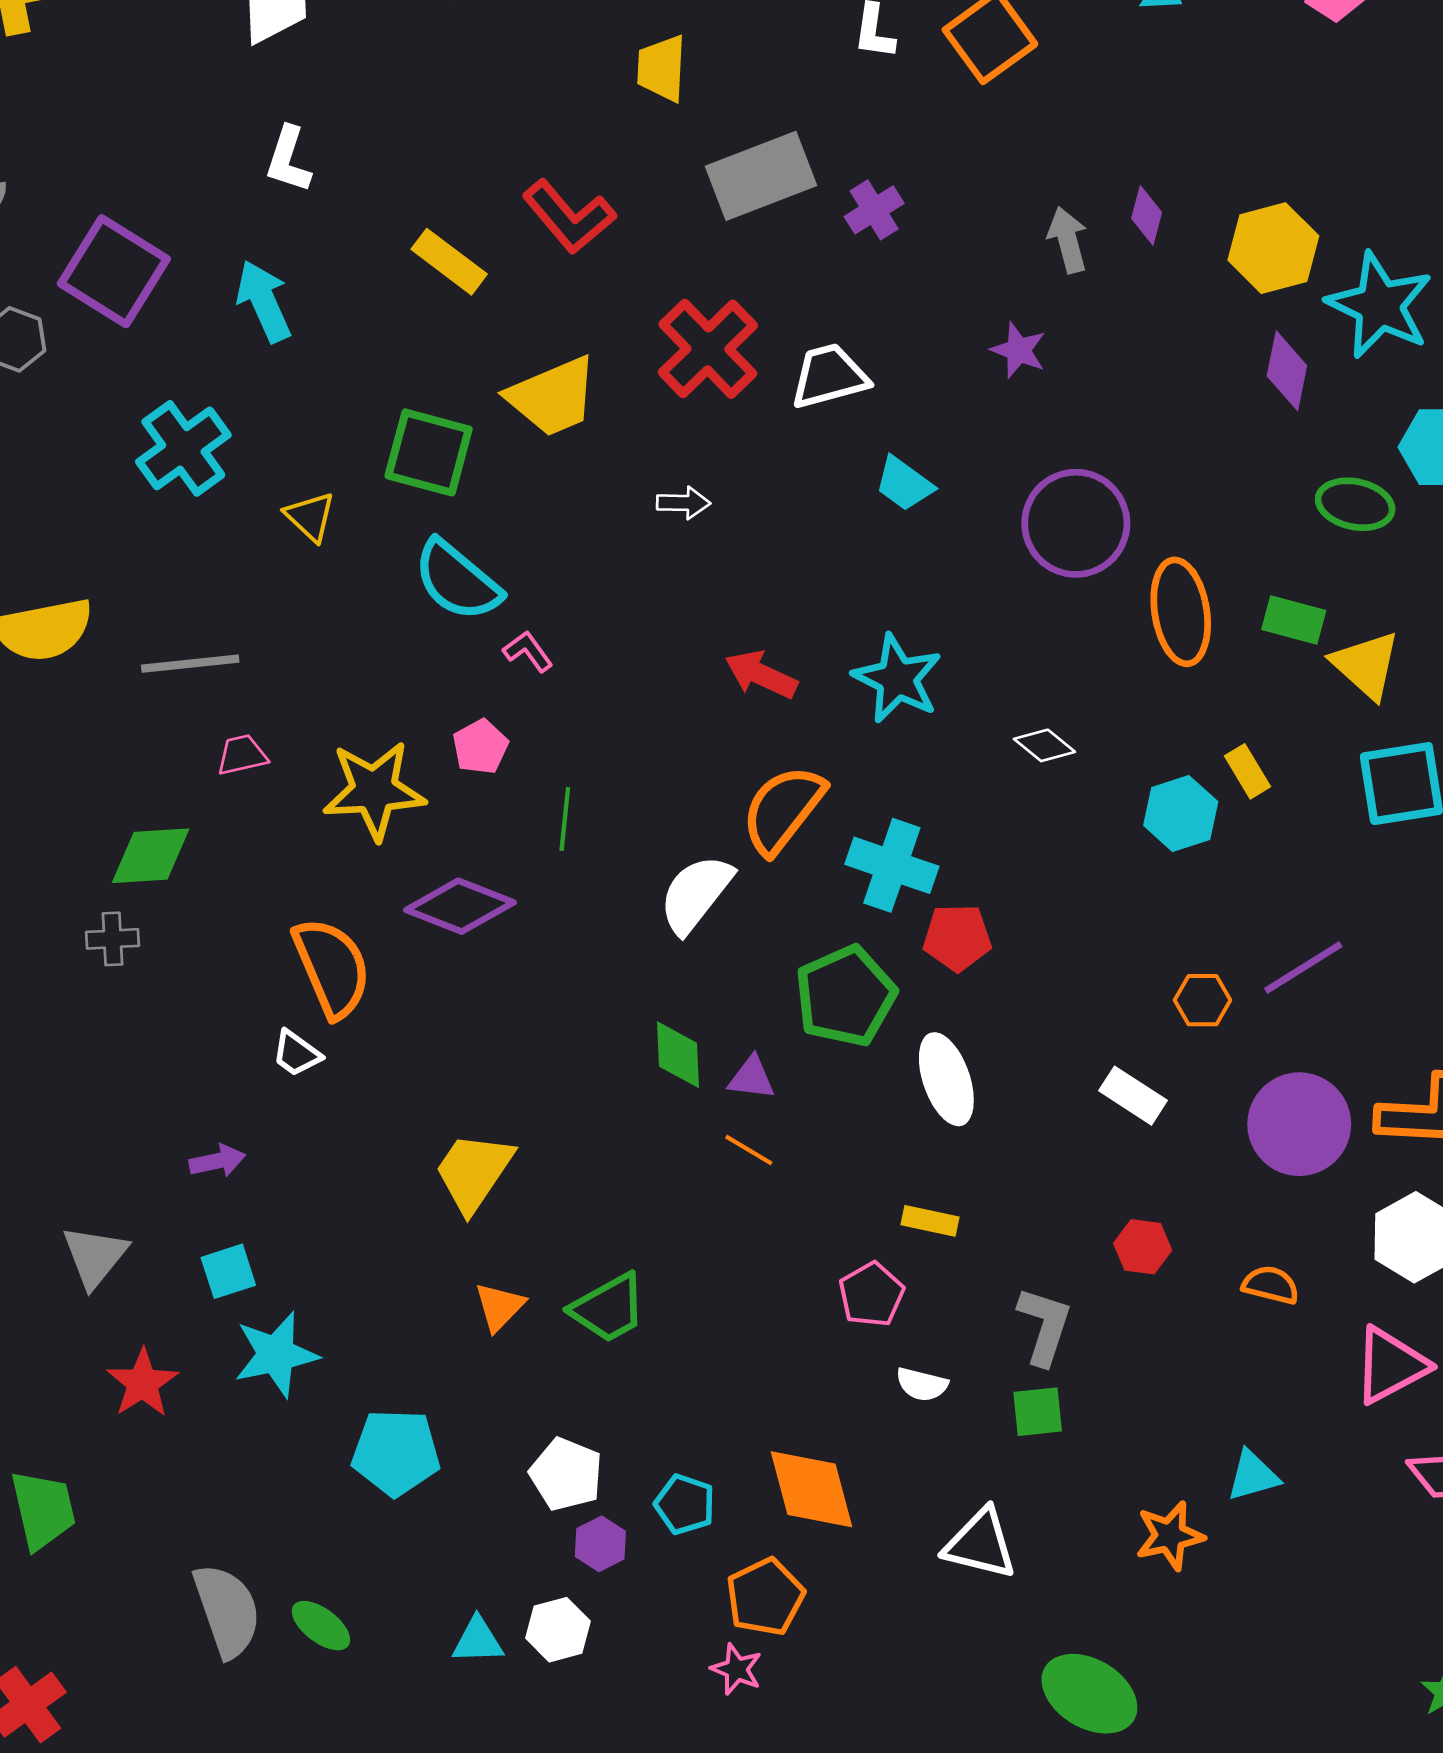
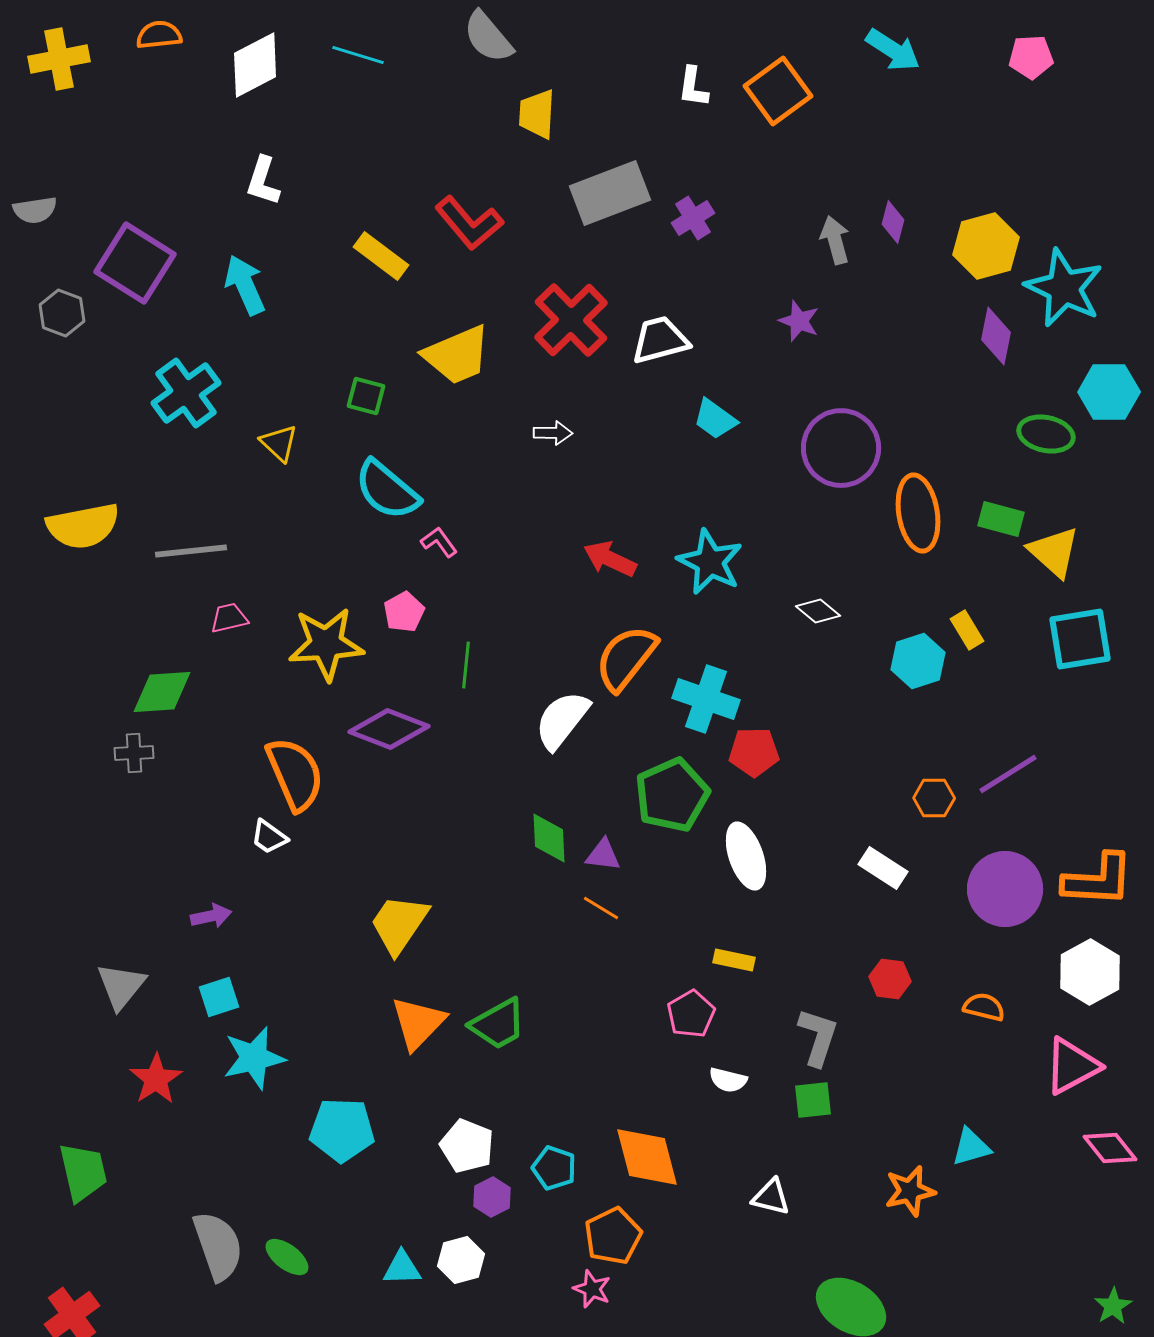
green square: (429, 452) -> (366, 396), size x0.6
orange triangle: (499, 1307) -> (418, 1023), size x1.5
white triangle: (980, 1544) -> (771, 1197), size x0.7

